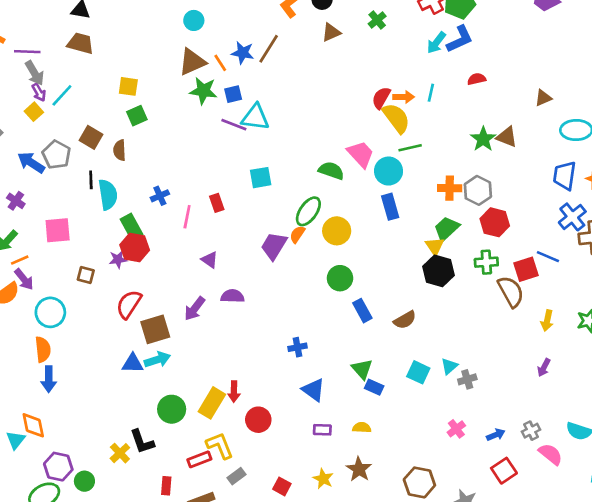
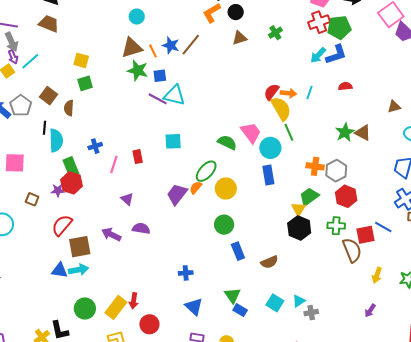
green line: (410, 148) -> (289, 132), turned 72
purple arrow: (195, 309) -> (111, 235), turned 72

